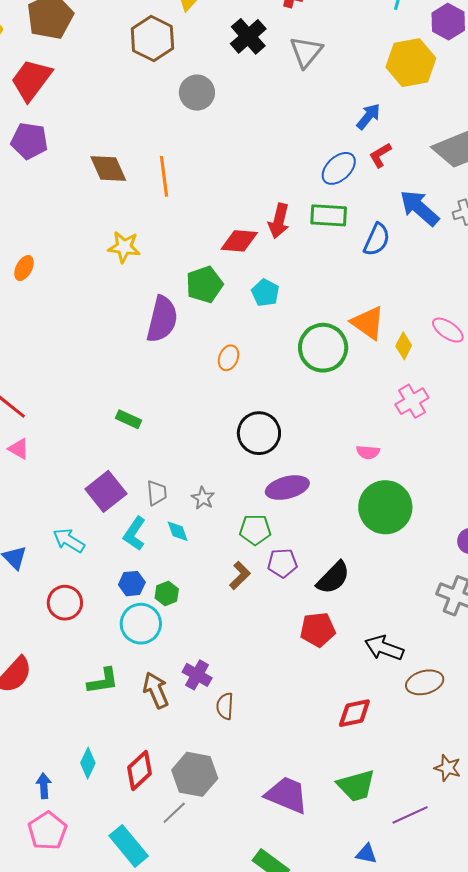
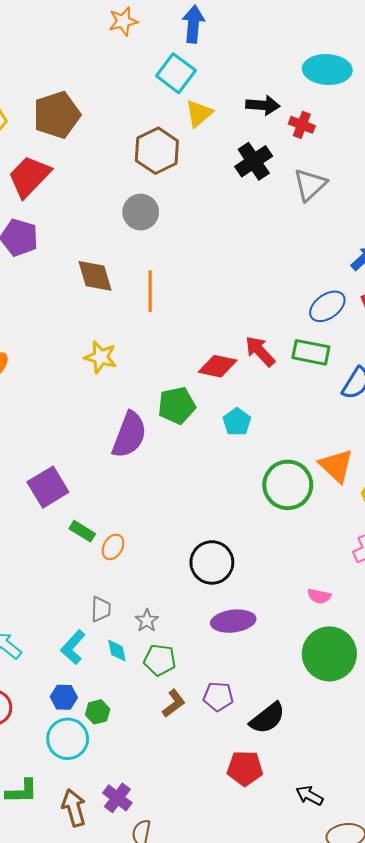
gray circle: (197, 93) -> (141, 212), moved
red arrow: (279, 221) -> (260, 351), turned 116
orange ellipse: (229, 358) -> (113, 547), moved
purple square: (106, 491) -> (48, 487), moved
green pentagon: (255, 530) -> (160, 660), moved
black arrow: (384, 648) -> (309, 796), size x0.7

